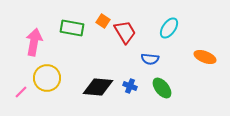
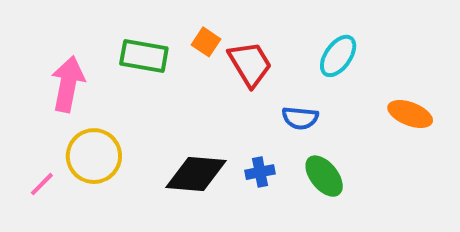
blue cross: (130, 86) -> (260, 172), turned -32

